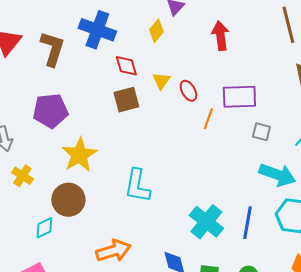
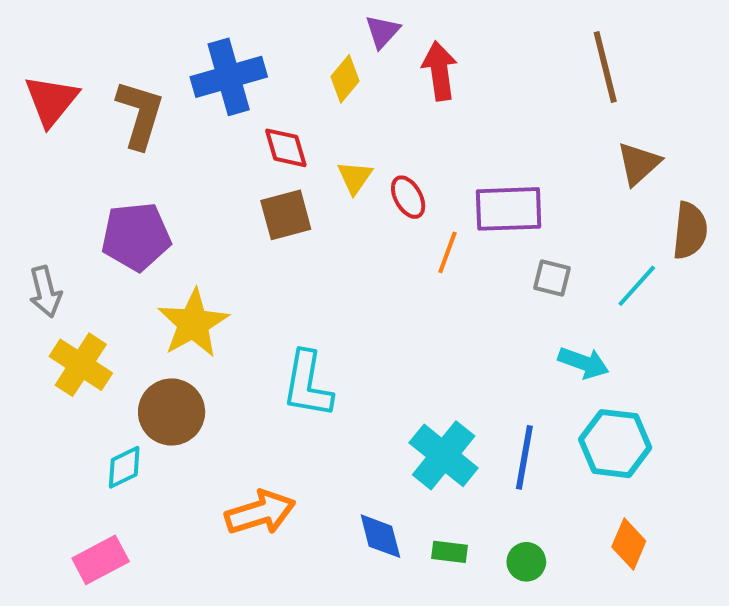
blue cross: (97, 30) -> (229, 77), turned -36
red arrow: (220, 36) -> (440, 71), moved
cyan arrow: (277, 175) -> (584, 363), size x0.7
yellow cross: (22, 176) -> (81, 365), size x1.4

